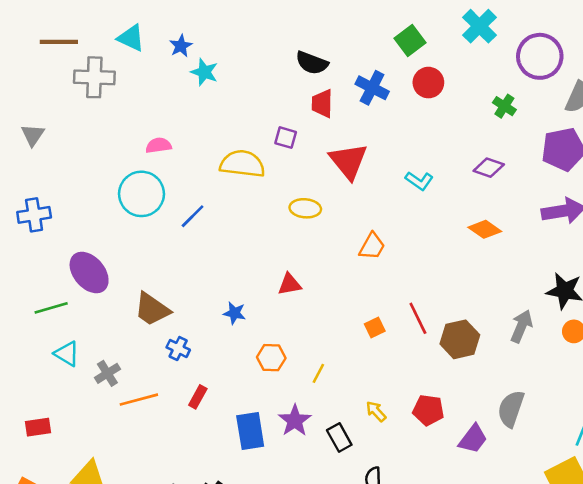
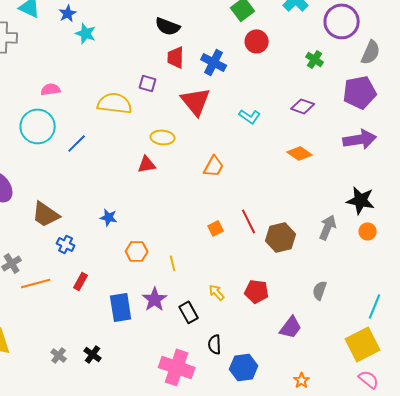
blue cross: (372, 88) -> (214, 62), moved
red triangle: (290, 284) -> (147, 164), moved
yellow line: (318, 373) -> (173, 263), turned -42
gray semicircle: (511, 409) -> (320, 290), size x0.7
purple trapezoid: (473, 439) -> (291, 327), moved

